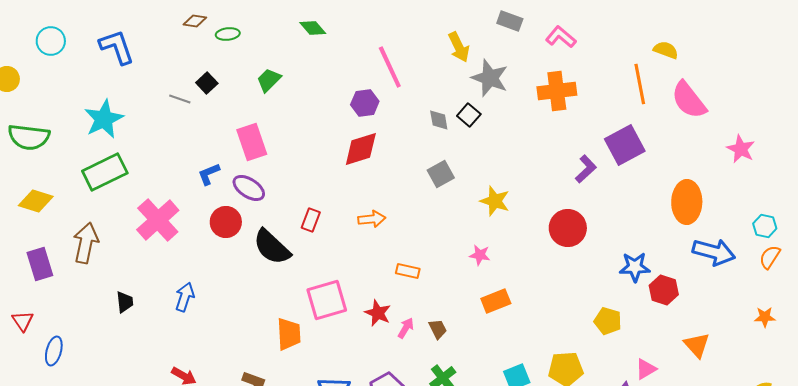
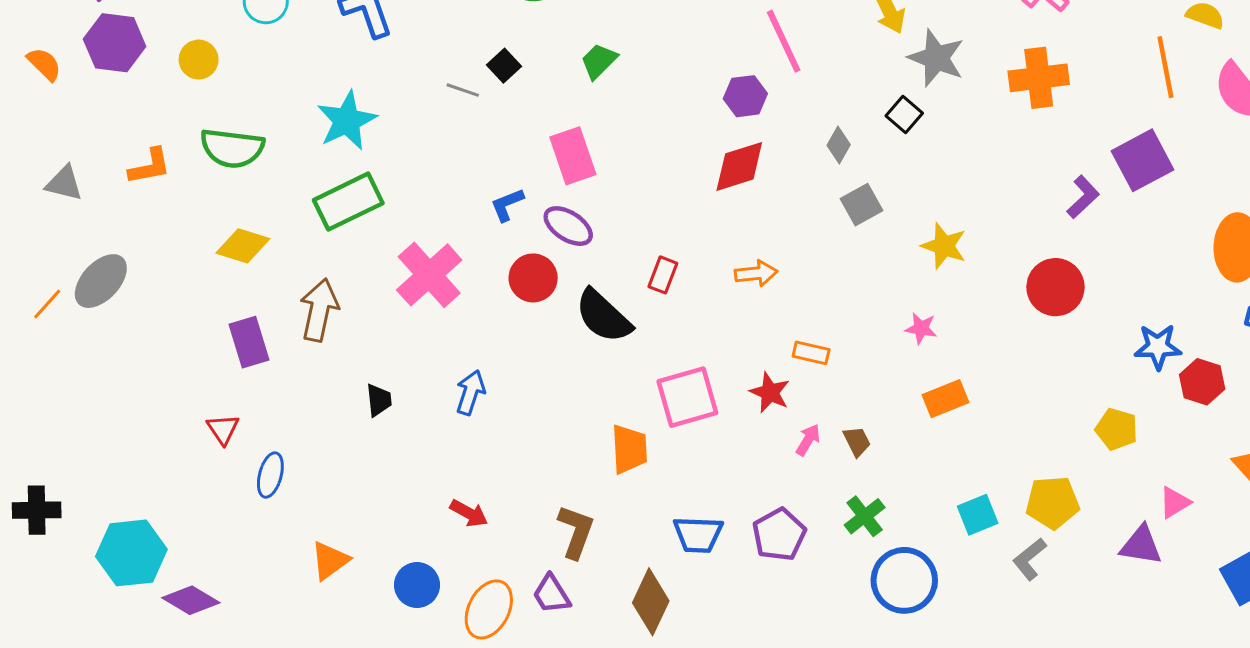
gray diamond: (439, 120) -> (839, 145), moved, turned 40
red star: (378, 313) -> (770, 393), moved

